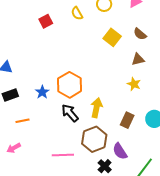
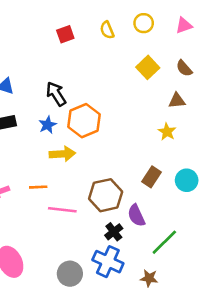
yellow arrow: (96, 108) -> (62, 154), moved, turned 66
black arrow: (70, 113) -> (56, 94), moved
orange line: (23, 121) -> (38, 187), moved

